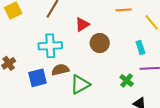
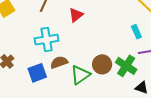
brown circle: (100, 43) -> (102, 64), moved
green cross: (127, 80) -> (126, 66), size x1.5

